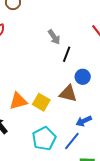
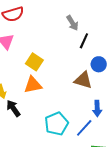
yellow square: (41, 102) -> (34, 62), moved
blue arrow: (84, 121) -> (97, 109), turned -70

